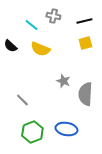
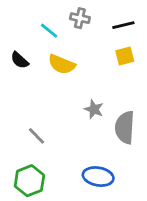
green hexagon: (32, 132) -> (29, 181), moved

